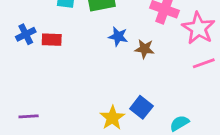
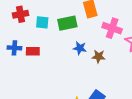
blue cross: (26, 34) -> (14, 48), turned 32

